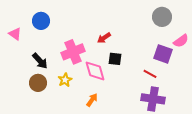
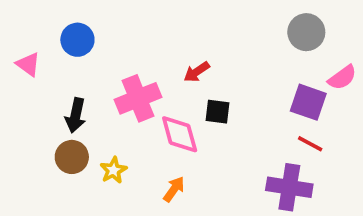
black arrow: (40, 61) -> (76, 115), turned 54
red line: (150, 74) -> (310, 144), moved
yellow star: (65, 80) -> (113, 170), moved

